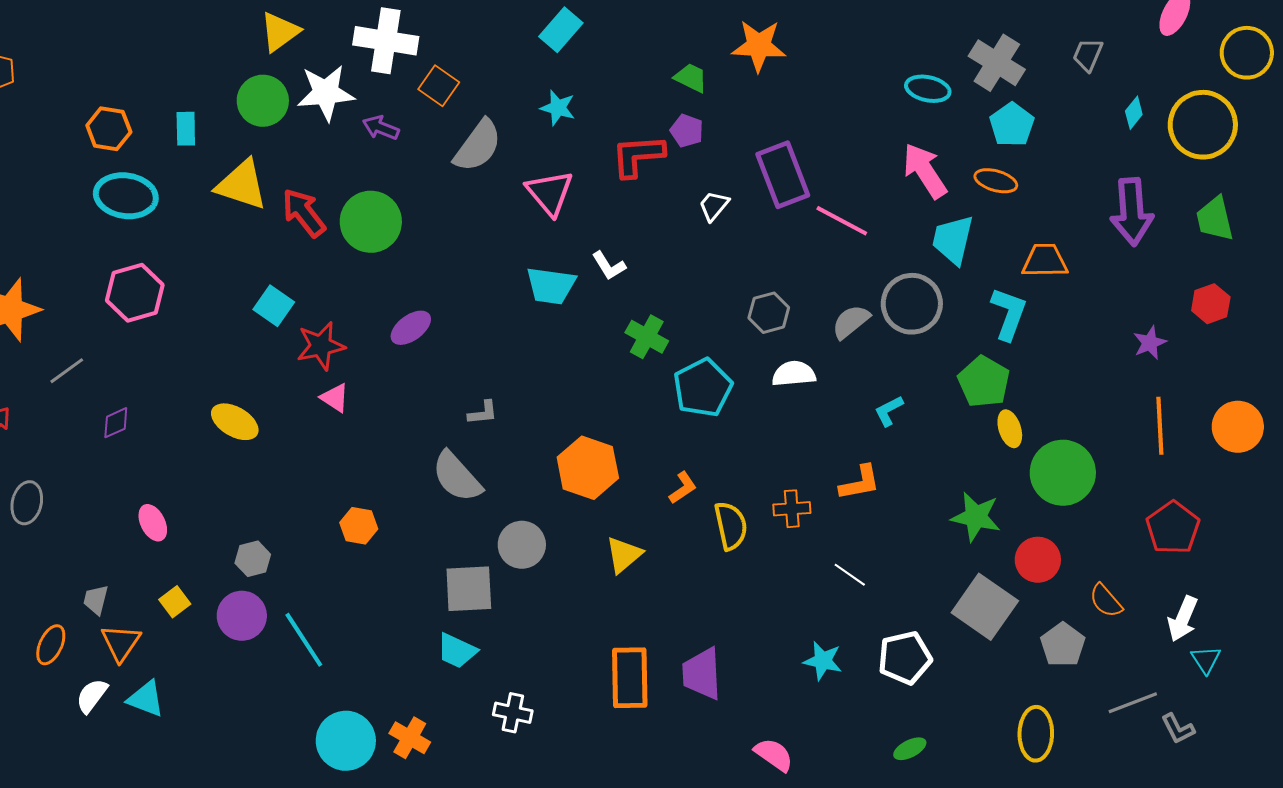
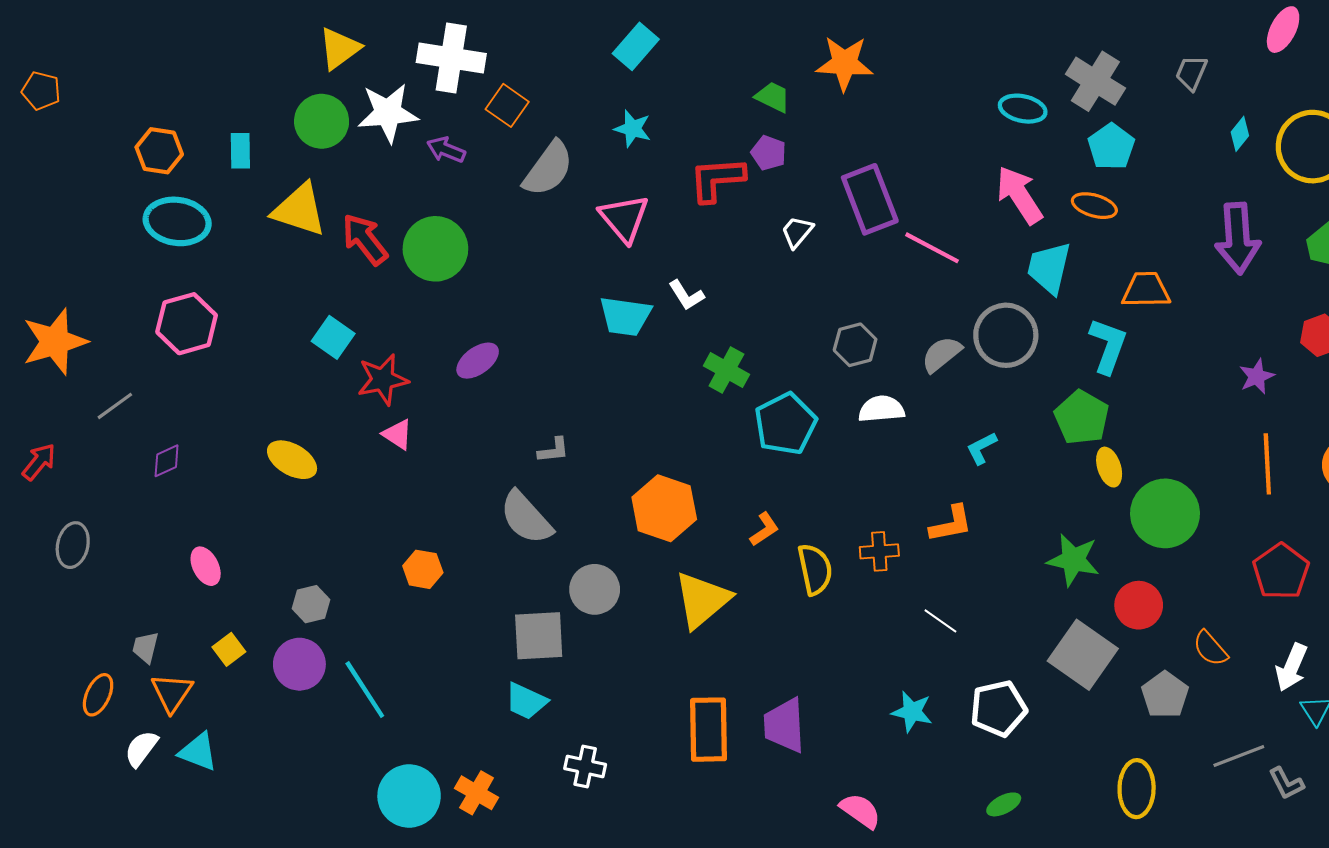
yellow triangle: (624, 555) -> (702, 600), size x1.5

